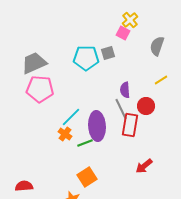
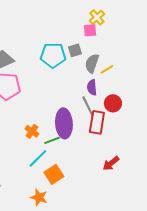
pink square: (123, 33) -> (90, 30), turned -32
gray semicircle: (157, 46) -> (92, 63), moved
yellow line: (161, 80) -> (107, 69), moved
cyan line: (71, 117) -> (38, 158), moved

